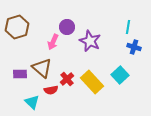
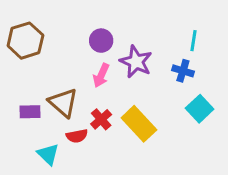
pink arrow: (53, 42) -> (101, 75), moved
blue cross: (134, 47) -> (183, 71), moved
cyan square: (120, 75) -> (200, 109), moved

